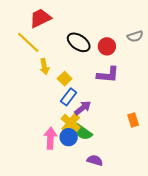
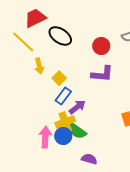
black ellipse: (79, 42) -> (60, 36), moved
yellow cross: (71, 123) -> (65, 122), turned 30

